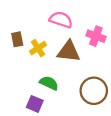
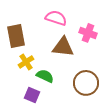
brown rectangle: (17, 39) -> (16, 36), size x1.6
yellow cross: (38, 48) -> (26, 62), moved

